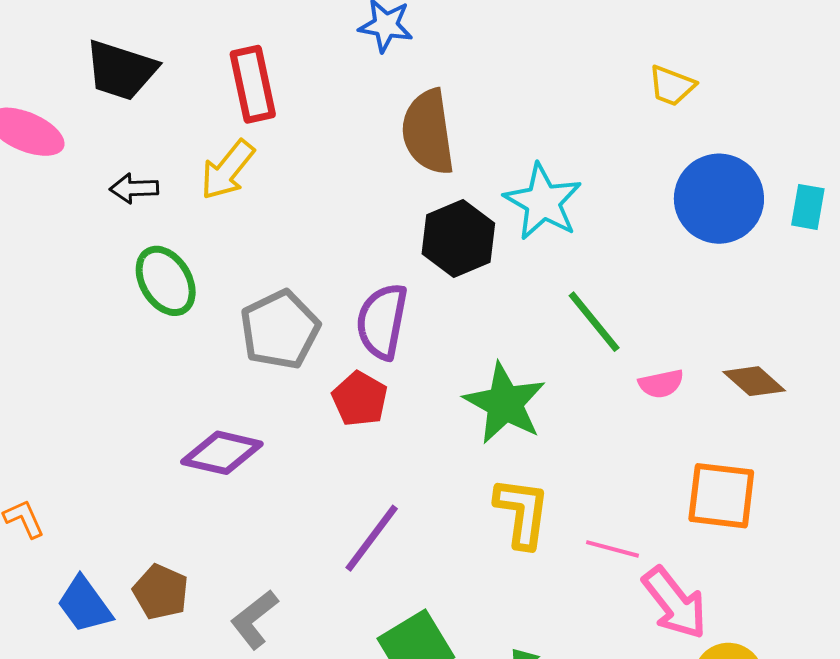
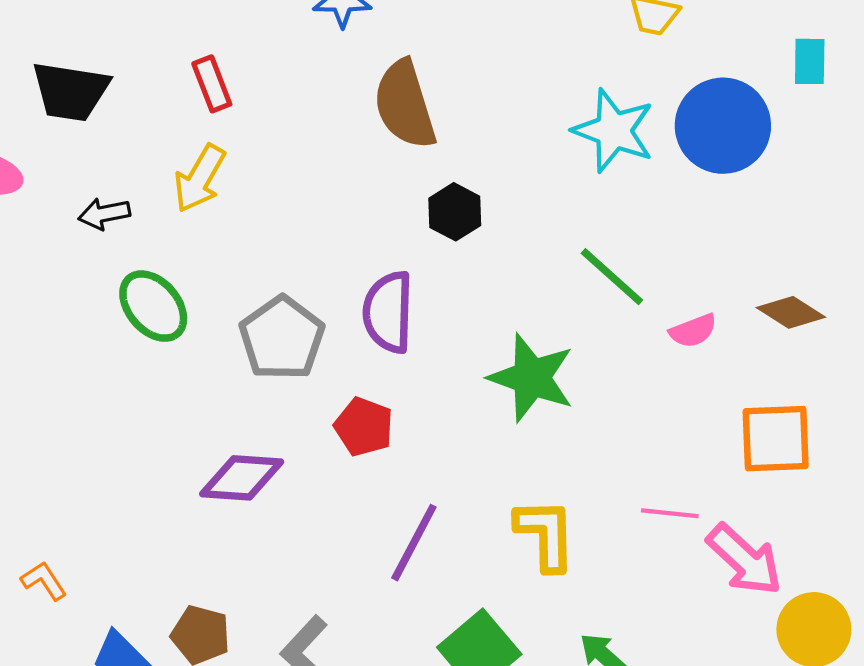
red rectangle: (253, 84) -> (212, 84), size x0.7
cyan star: (543, 202) -> (614, 131), moved
cyan rectangle: (808, 207) -> (810, 61), moved
black hexagon: (458, 238) -> (455, 212), size x0.7
red pentagon: (360, 399) -> (364, 427), moved
yellow L-shape: (522, 513) -> (545, 534), moved

